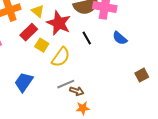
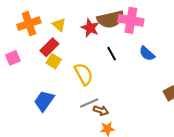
red star: (59, 23) -> (90, 28), moved, size x0.7
yellow square: (42, 45) -> (54, 61), moved
yellow semicircle: (61, 57) -> (84, 74), turned -65

